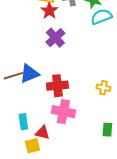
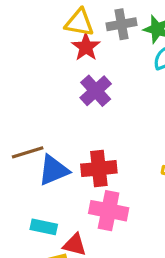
blue triangle: (29, 74) -> (53, 170), moved
cyan rectangle: (23, 122) -> (44, 227), turned -70

